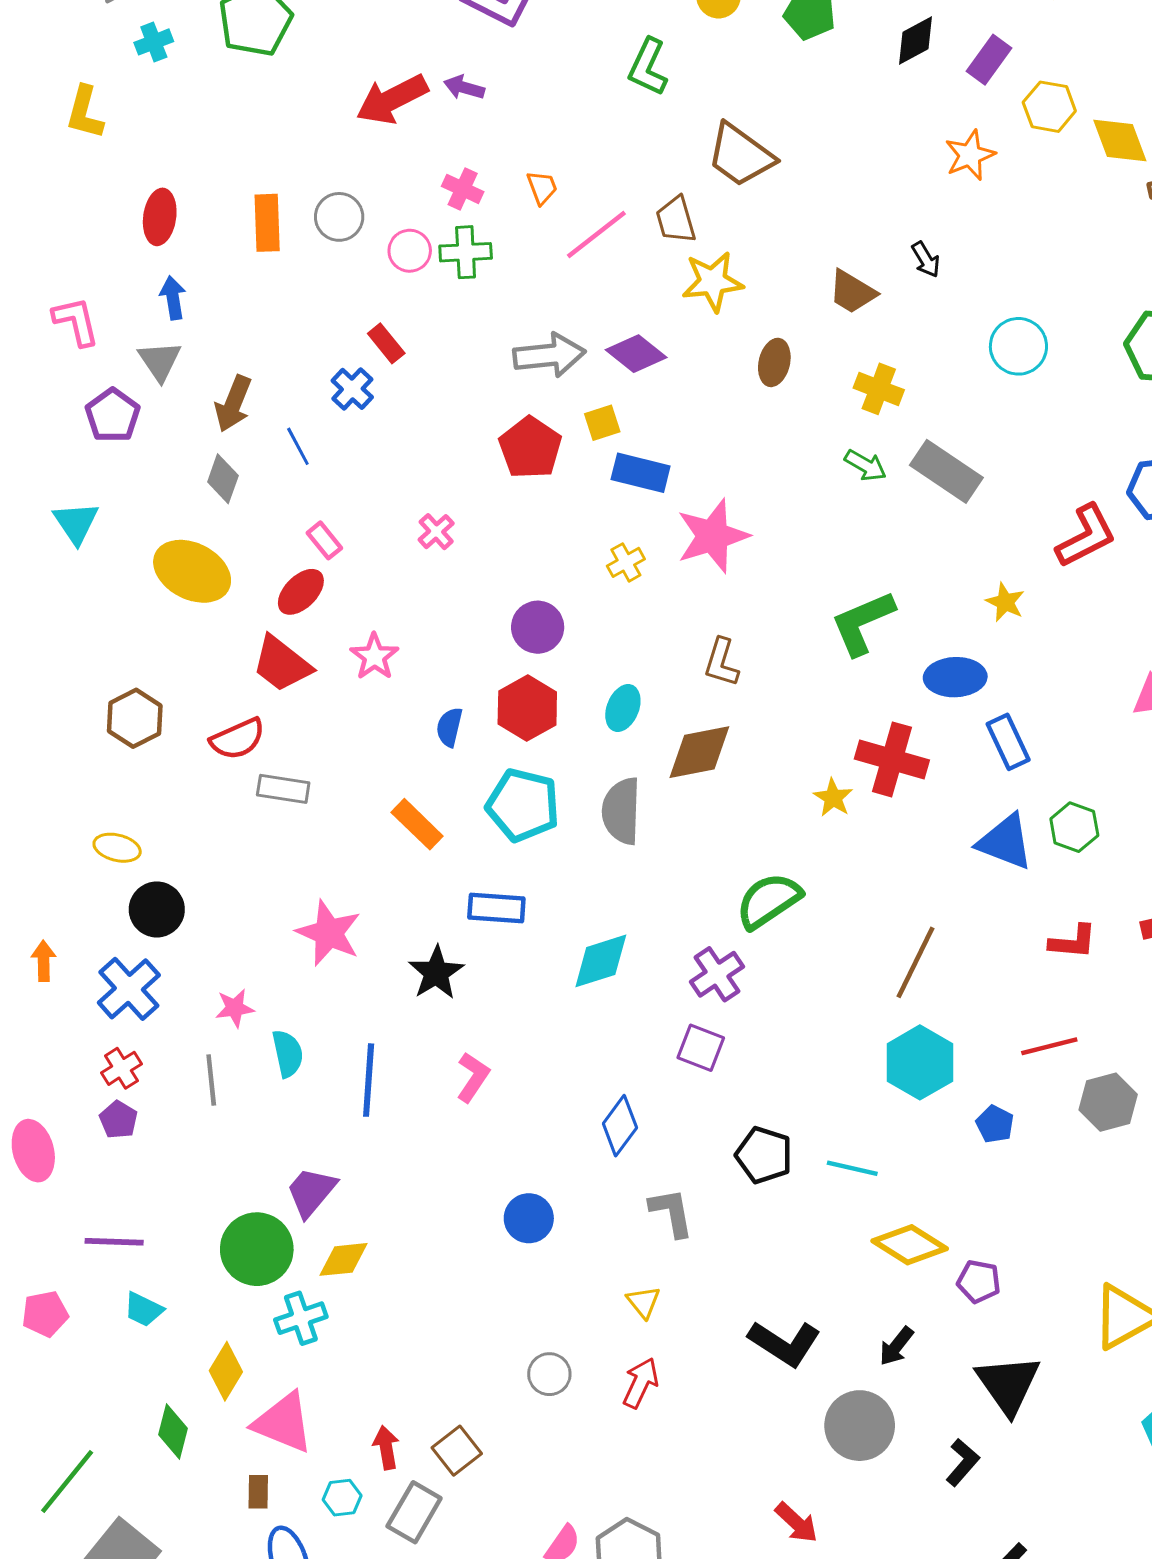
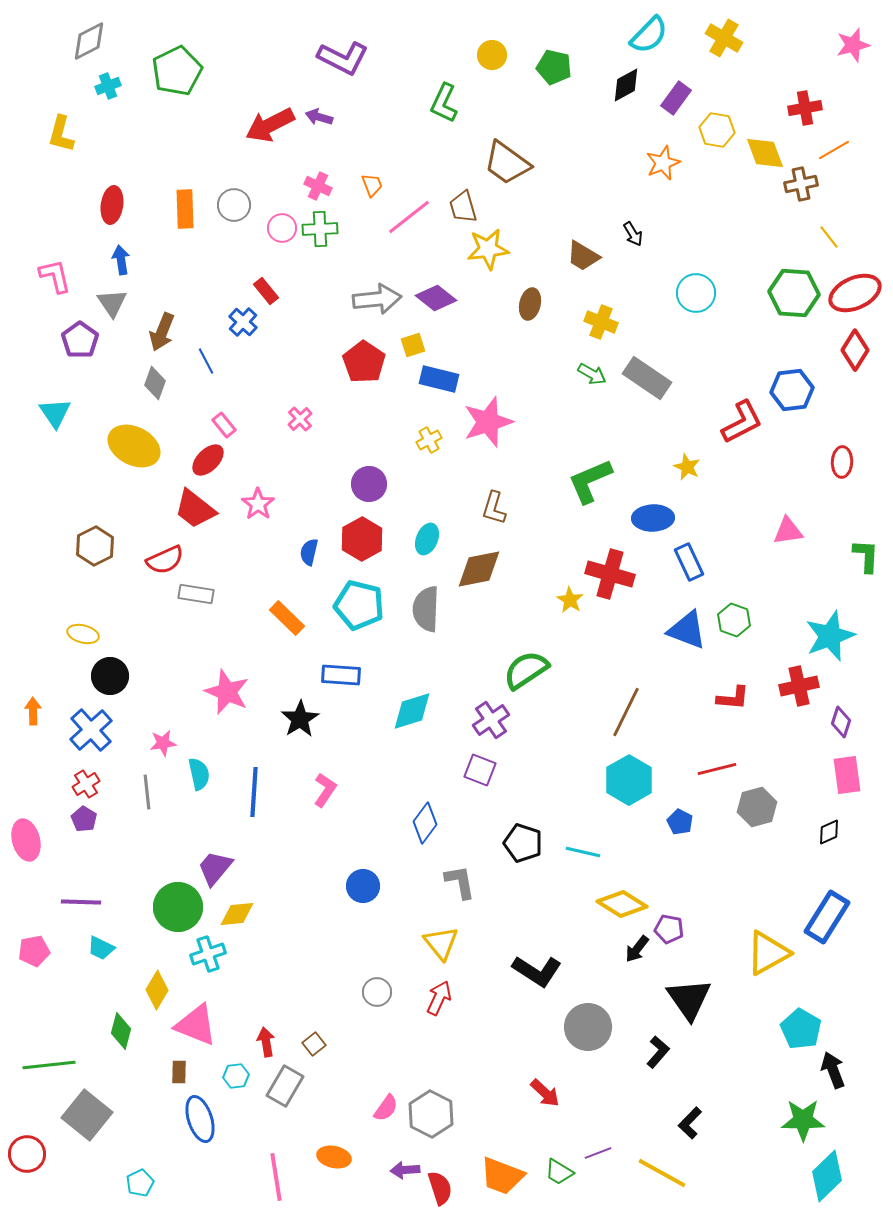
yellow triangle: (643, 1302) -> (441, 943), size x1.5
black arrow: (896, 1346) -> (637, 949), moved
brown square: (457, 1451) -> (314, 1044), size x0.7
green line: (67, 1481) -> (49, 1065), turned 45

